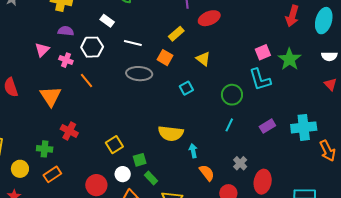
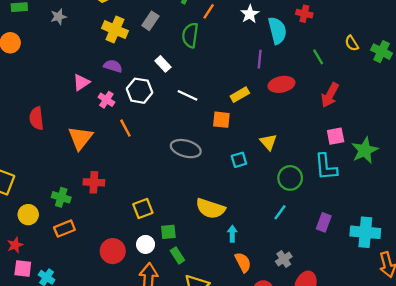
red arrow: (292, 16) -> (330, 95), moved
orange square: (165, 58) -> (221, 120), turned -35
yellow triangle: (203, 59) -> (268, 142), moved
gray ellipse: (139, 74) -> (186, 149), moved
purple rectangle: (267, 126) -> (324, 222), turned -49
red cross: (69, 131) -> (94, 182), turned -36

